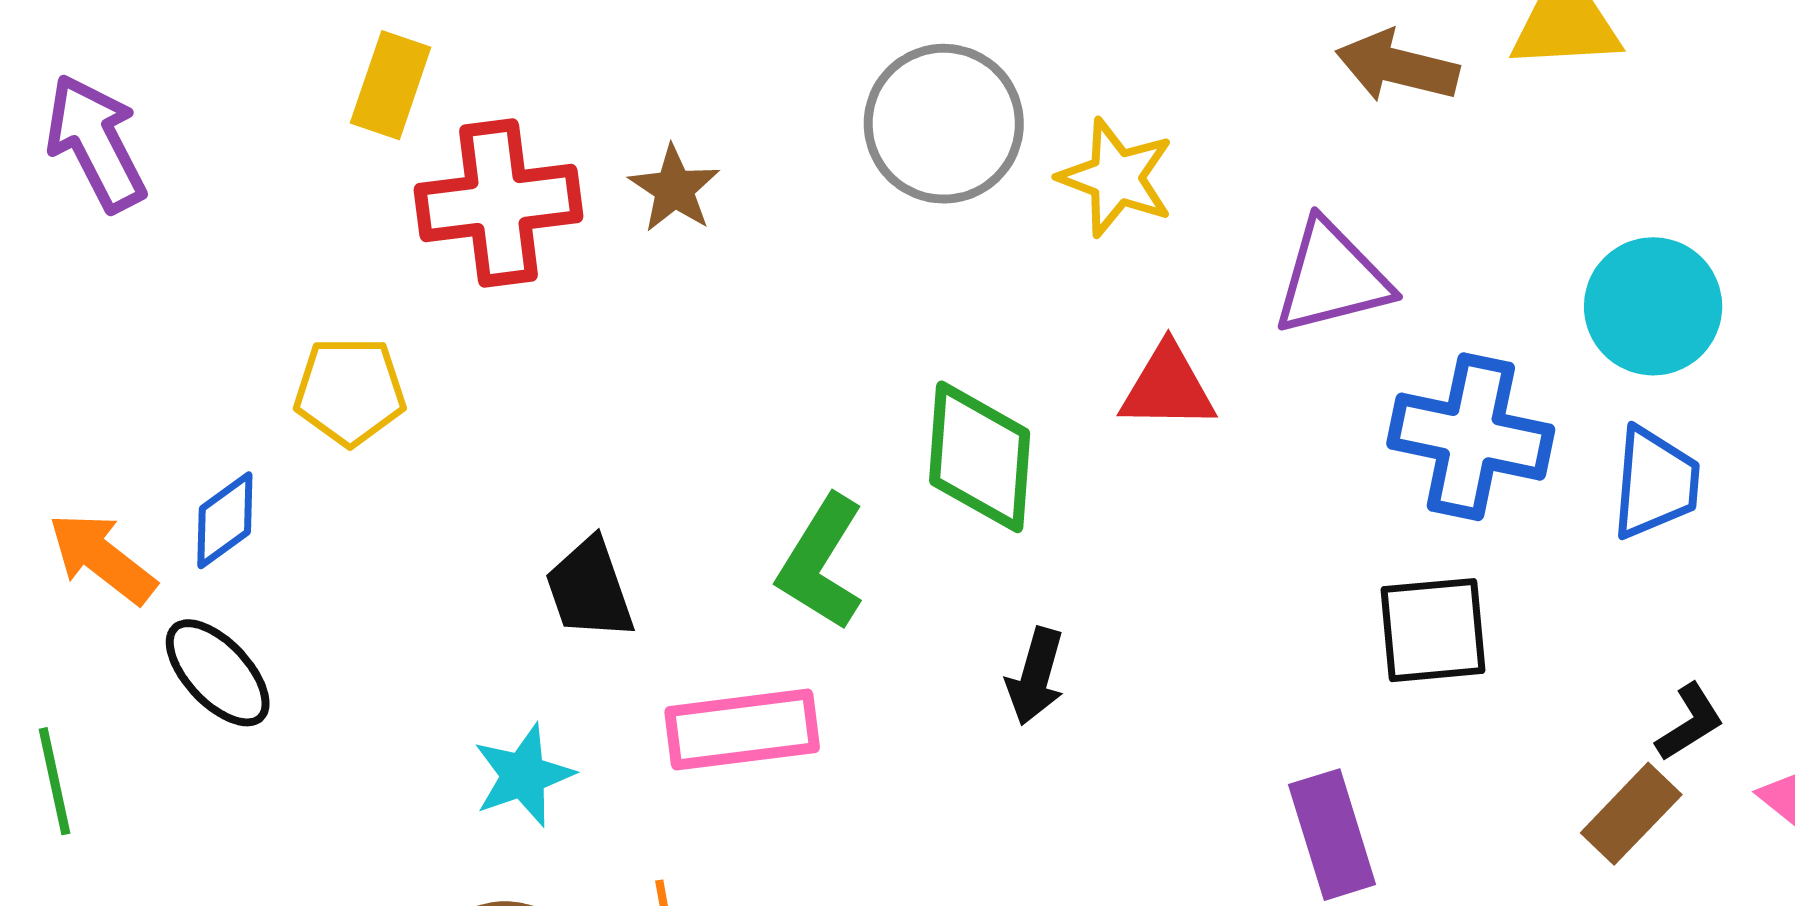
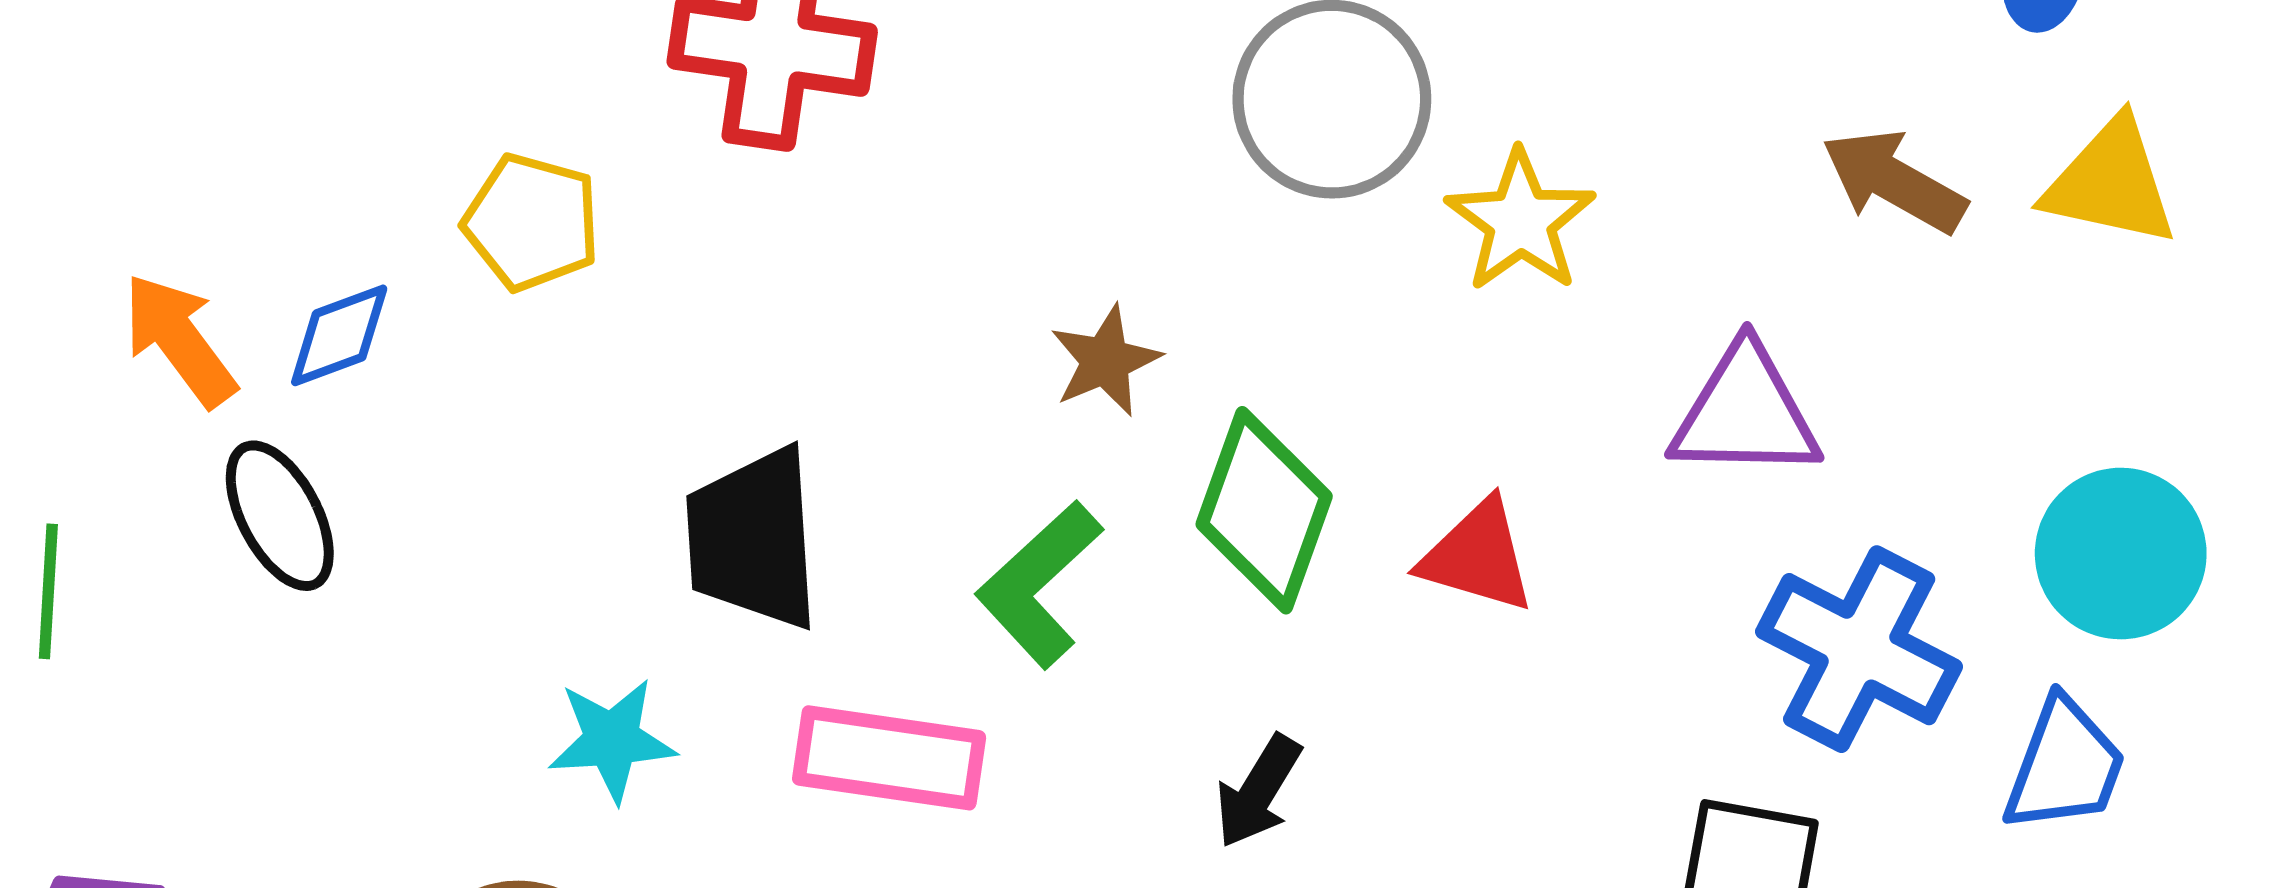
brown star: (674, 189) -> (1105, 361), moved
red triangle: (1168, 387) -> (1478, 556), moved
black trapezoid: (589, 589) -> (753, 539), size x1.4

